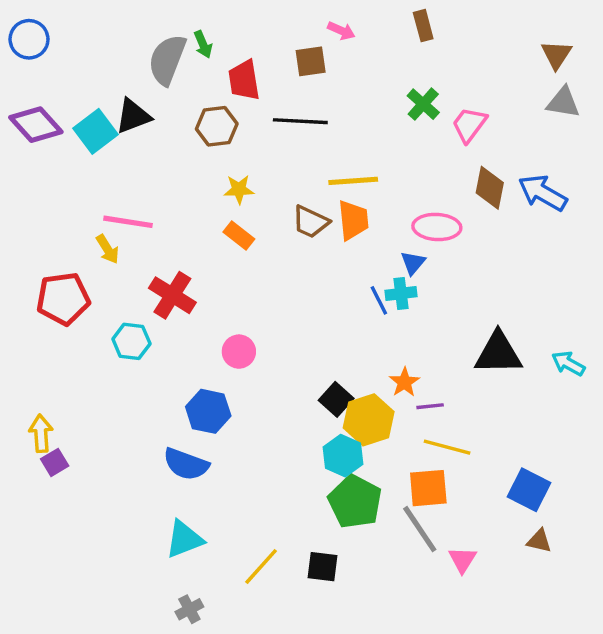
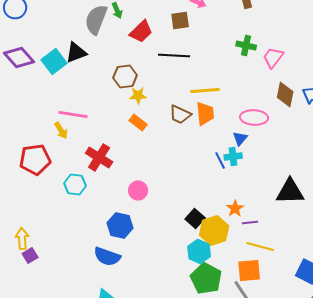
red trapezoid: (244, 80) -> (141, 32), turned -125
green cross: (423, 104) -> (246, 46), turned -30
brown hexagon: (217, 126) -> (125, 76), moved

